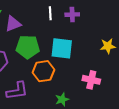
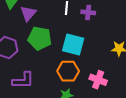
purple triangle: (13, 24) -> (28, 13), turned -36
orange hexagon: (43, 71) -> (68, 71), moved

